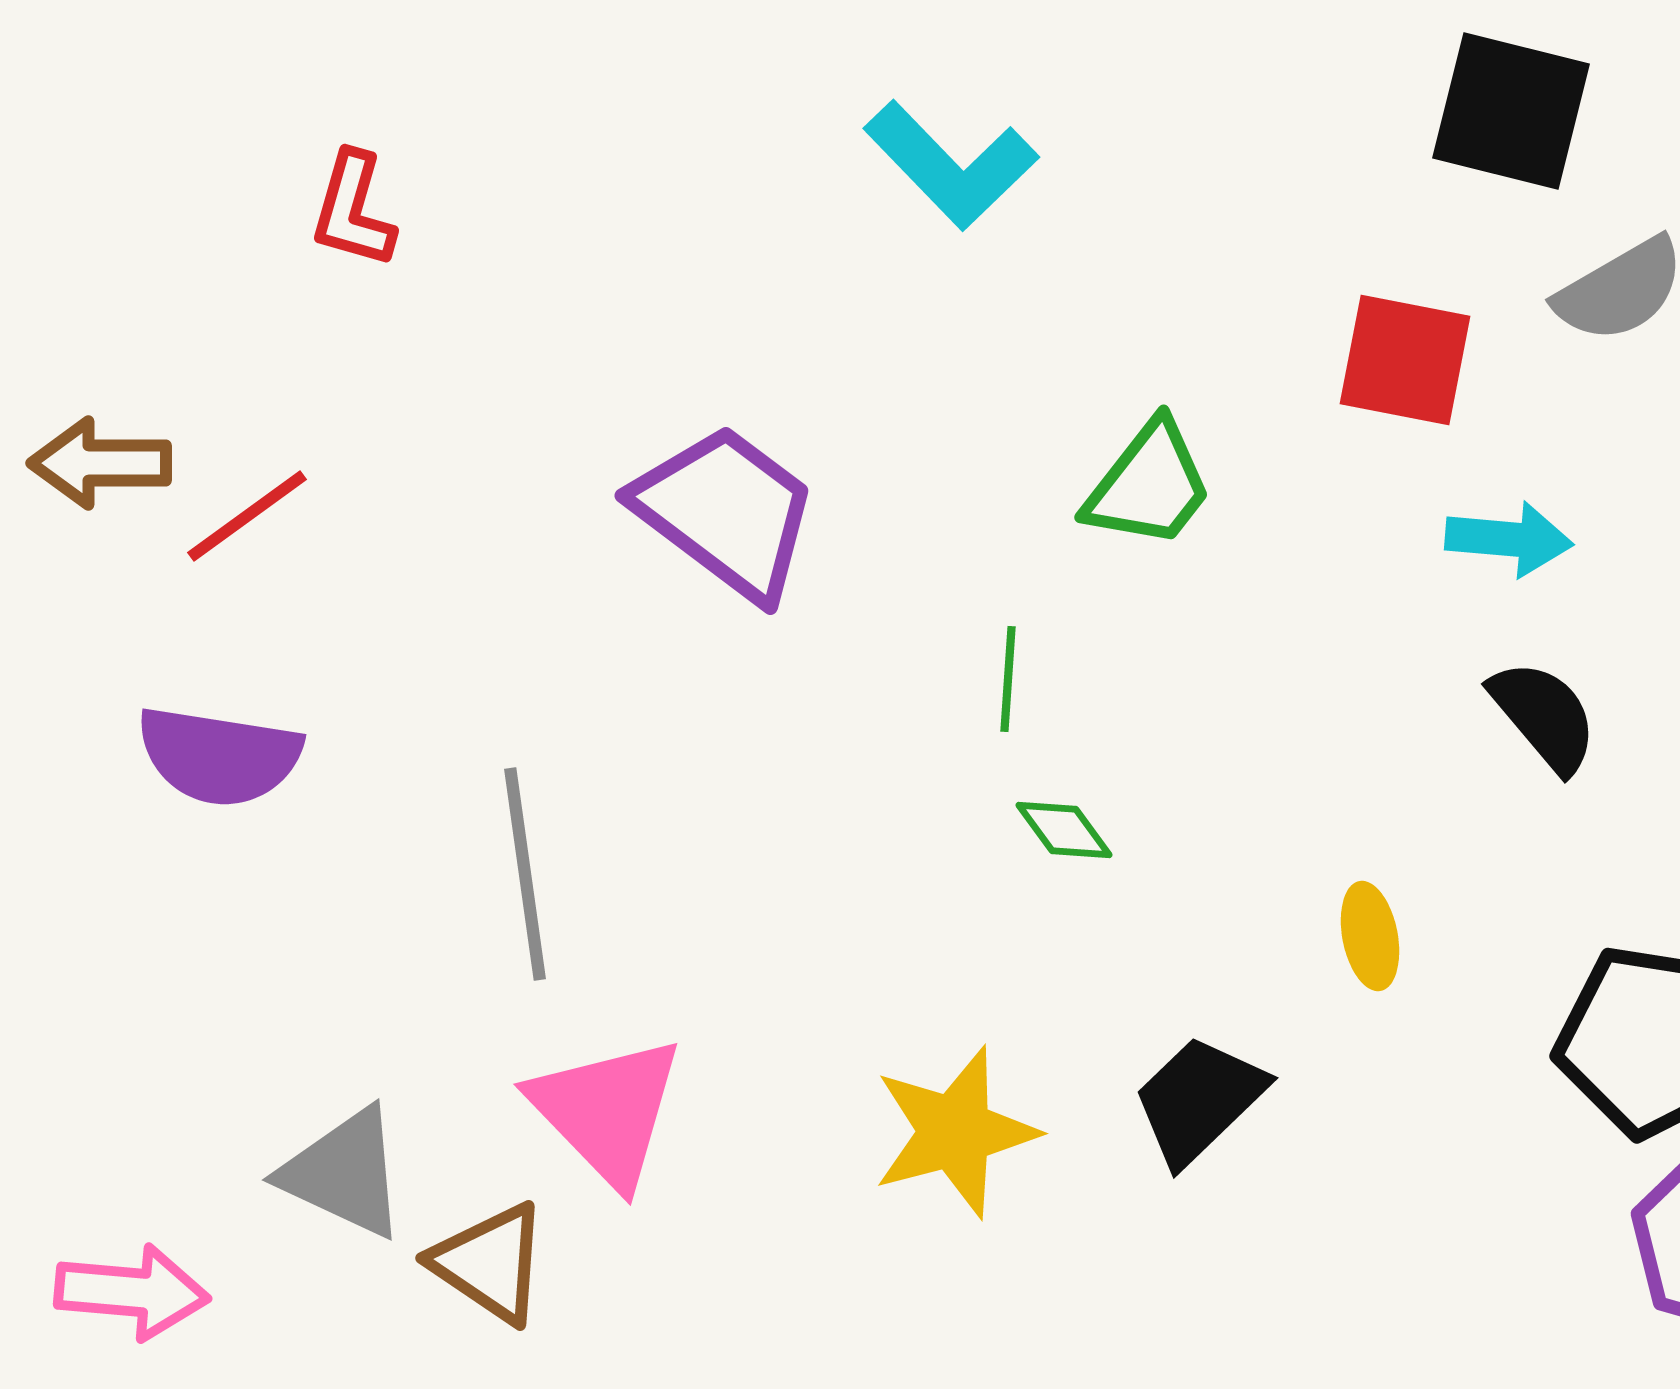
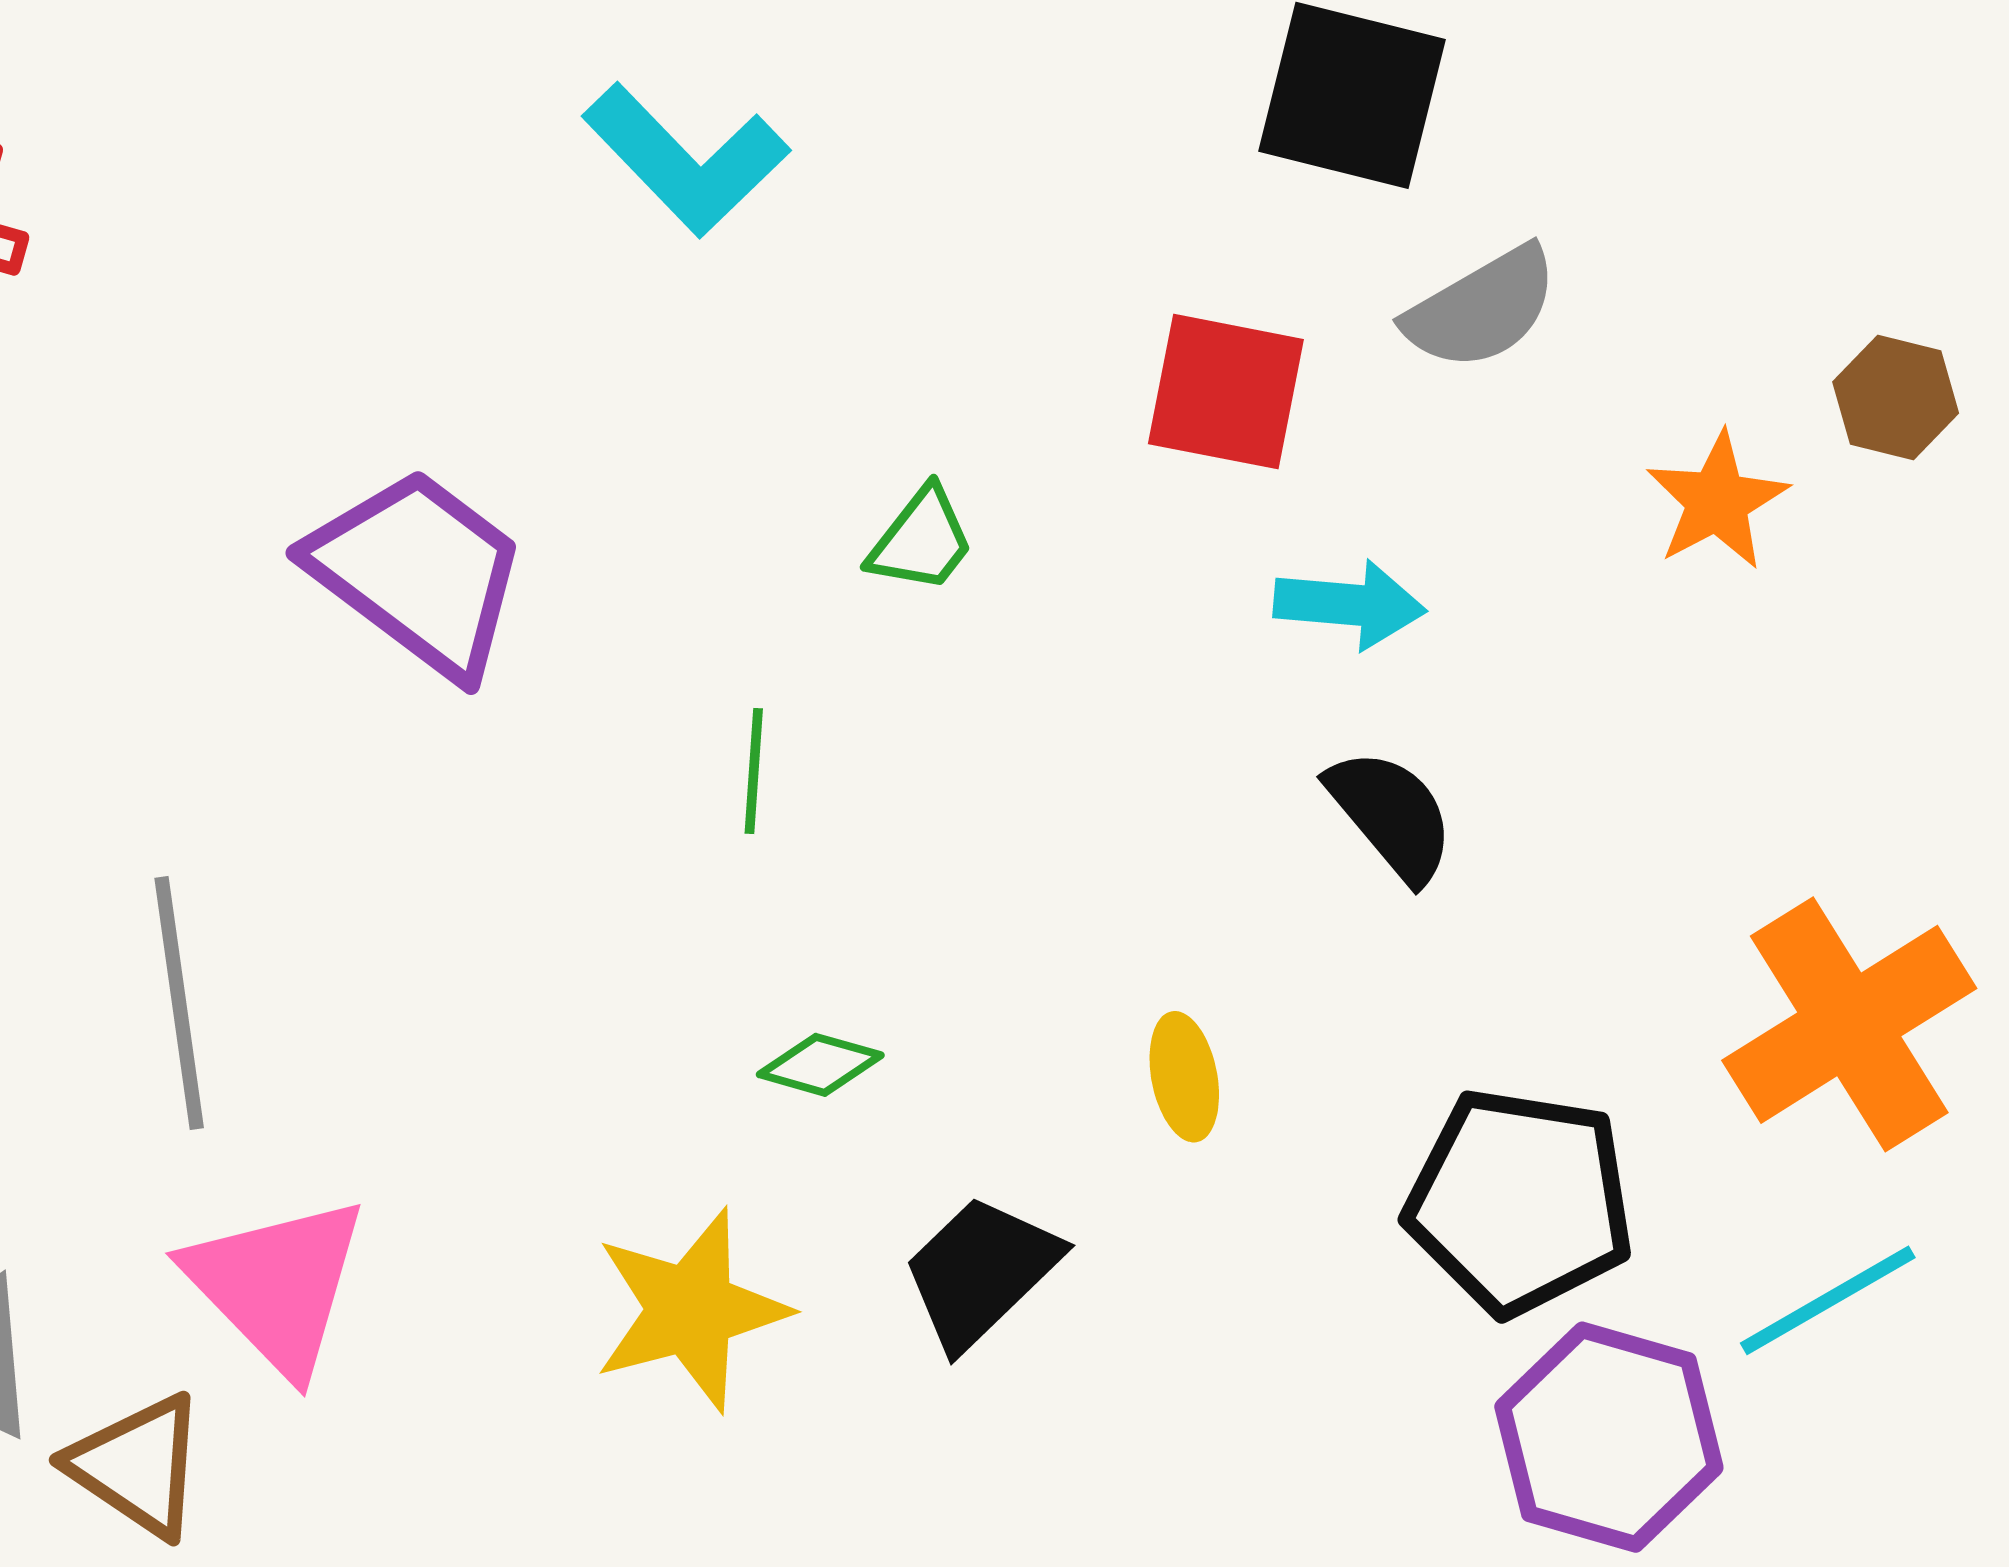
green trapezoid: (1149, 485) -> (921, 540), size x0.7
green diamond: (1064, 830) -> (820, 1065), moved, turned -38

